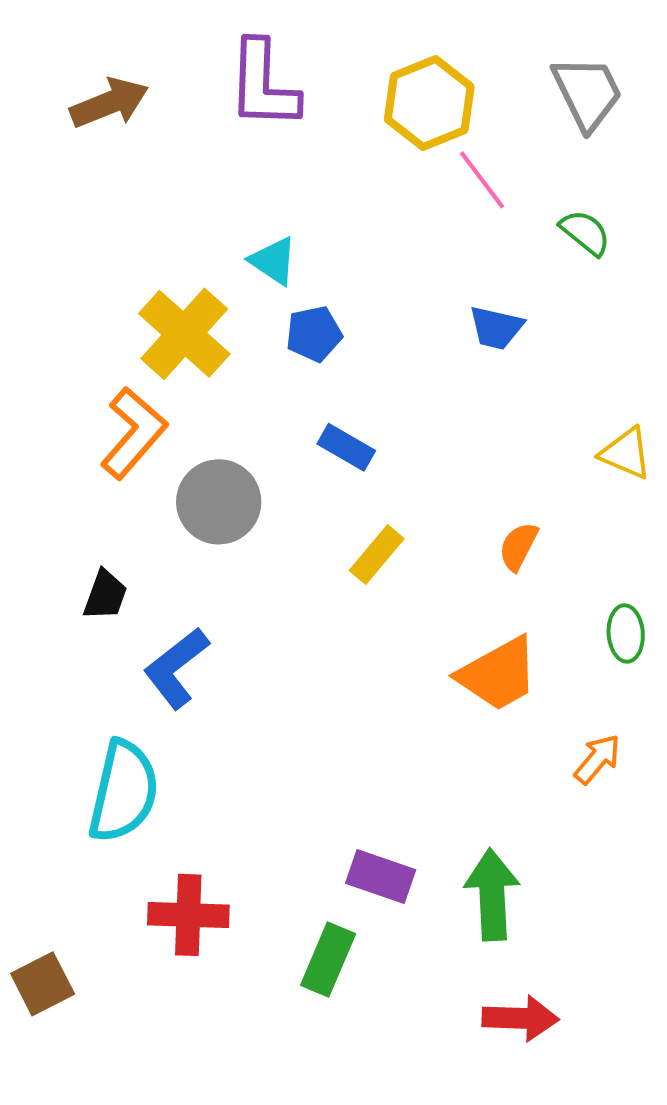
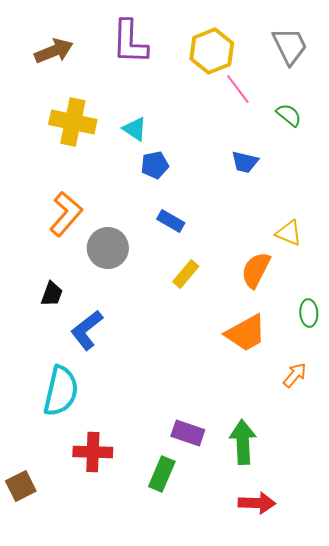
yellow cross: (184, 334) -> (73, 122), moved, turned -30
yellow triangle: (626, 453) -> (289, 233), moved
orange semicircle: (518, 546) -> (256, 270), size x1.5

